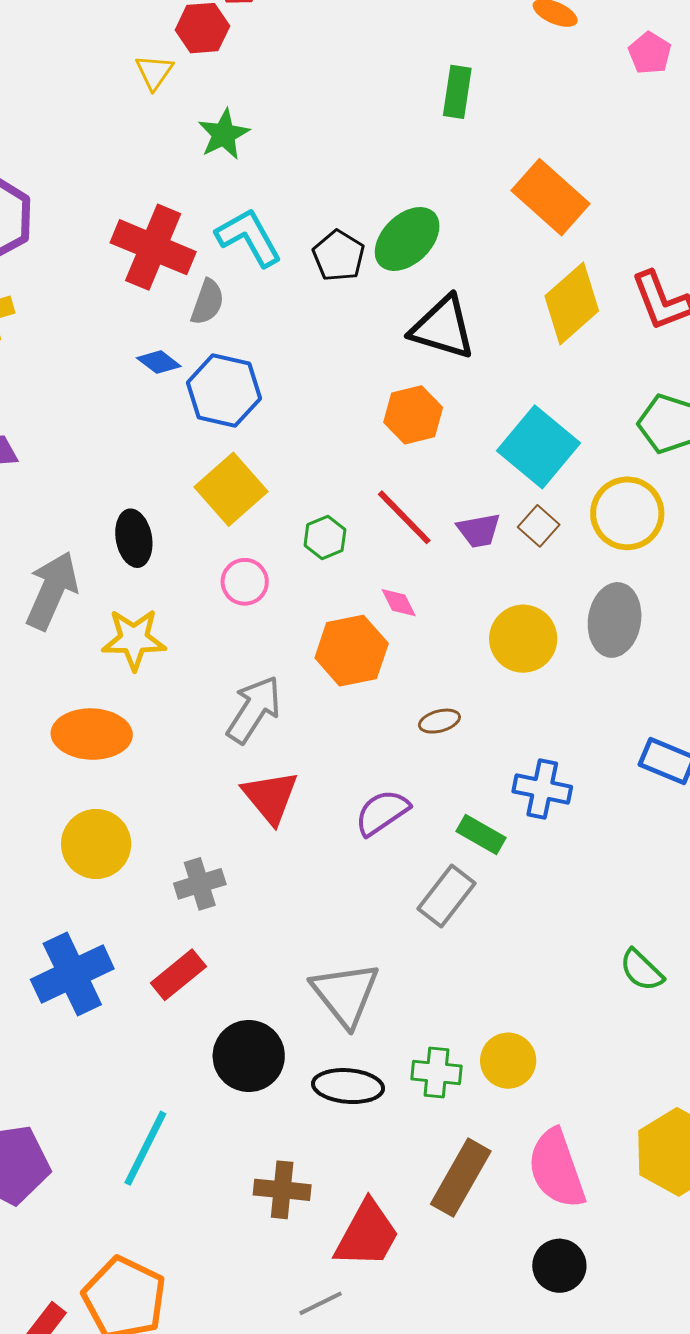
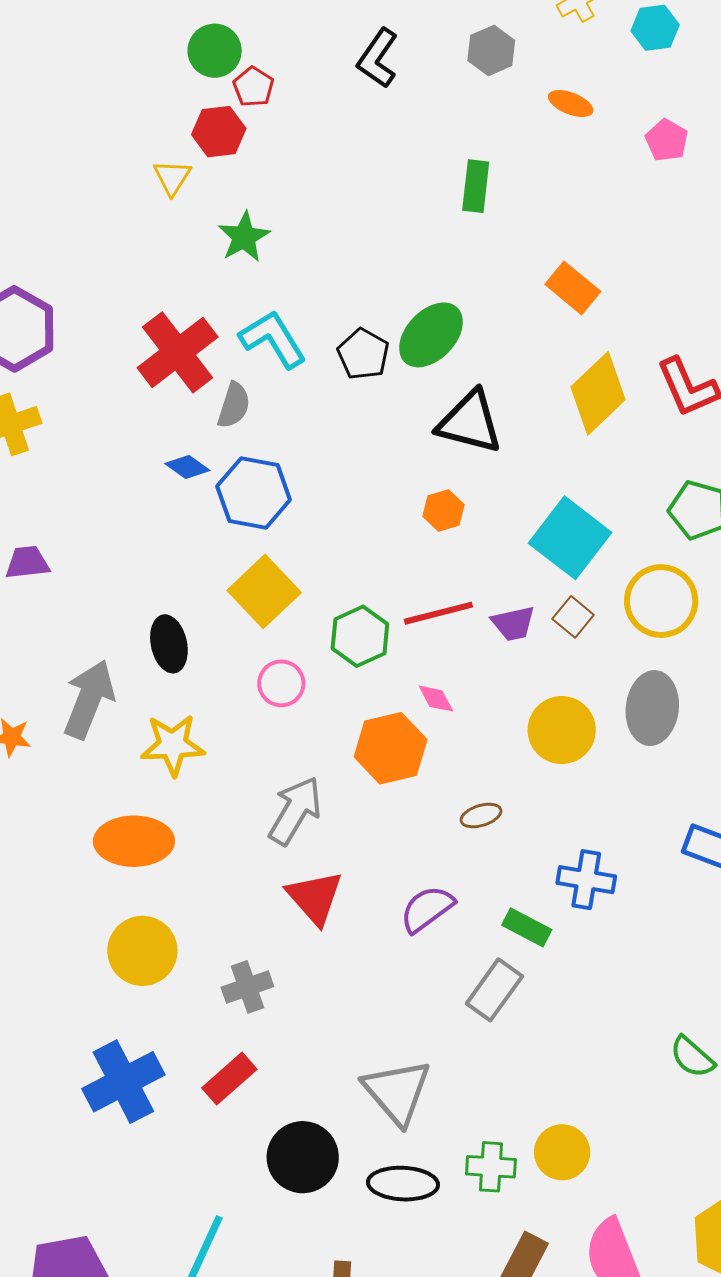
orange rectangle: (551, 197) -> (573, 288), size x0.7
red cross: (153, 247) -> (178, 352), turned 32
orange hexagon: (413, 415) -> (444, 510), size x0.7
red line: (404, 517) -> (438, 613), turned -58
green hexagon: (325, 538) -> (360, 636), size x1.4

